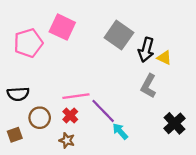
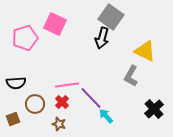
gray square: (119, 35) -> (111, 17), moved
black arrow: (146, 50) -> (102, 38), moved
yellow triangle: (164, 58) -> (145, 51), size x1.6

